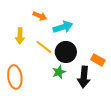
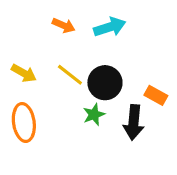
cyan arrow: (63, 27) -> (110, 27), moved
yellow arrow: (20, 36) -> (24, 73), moved, turned -63

